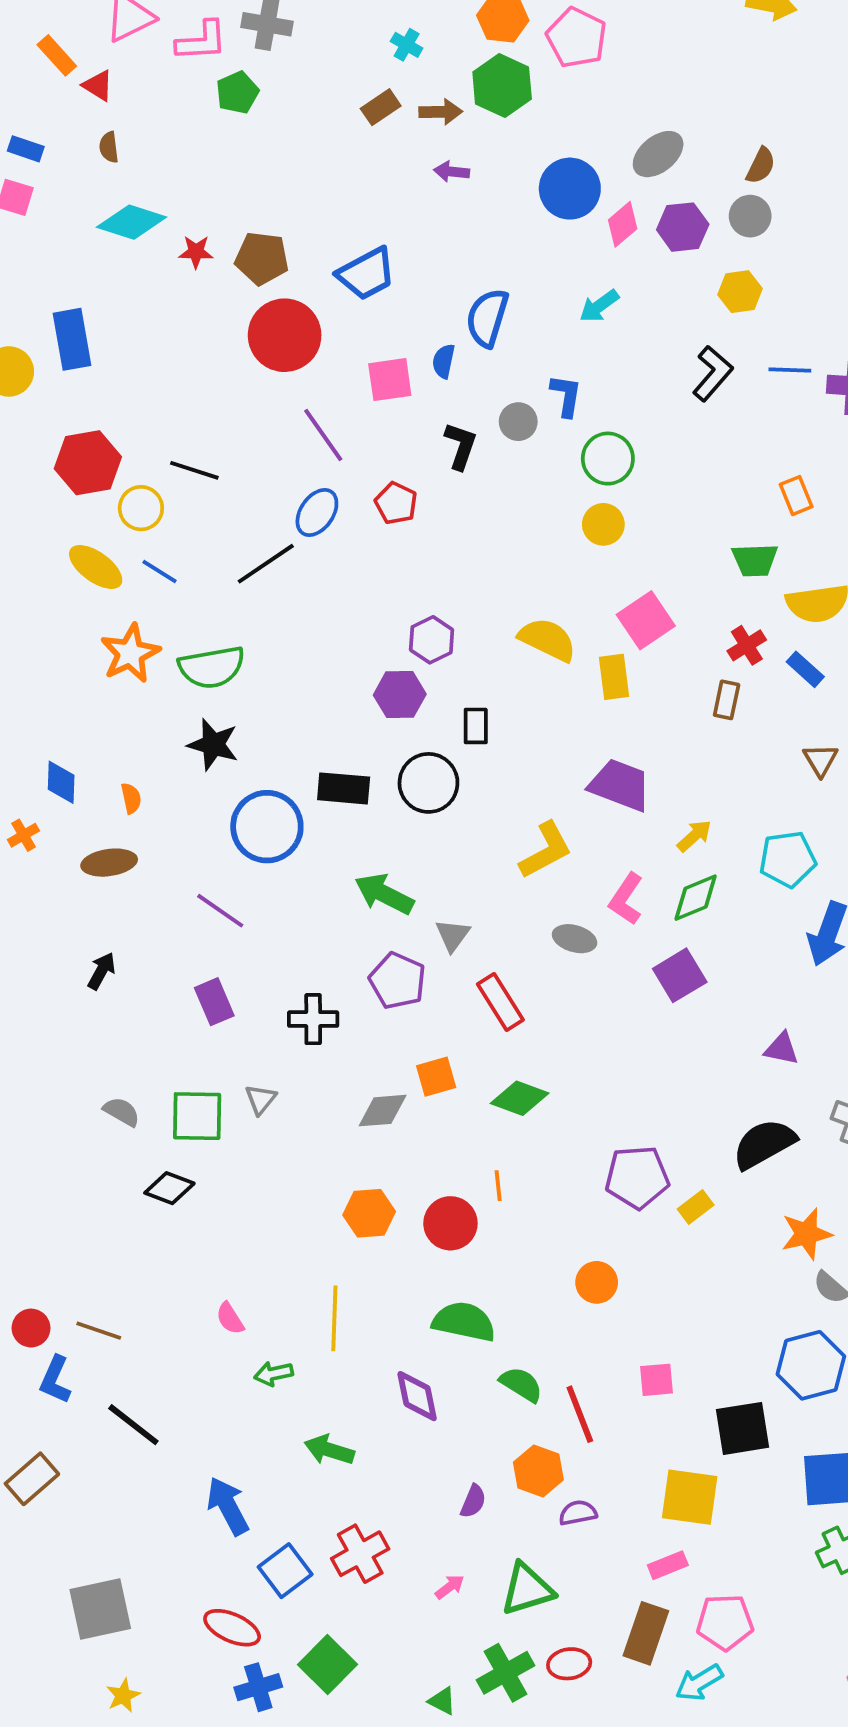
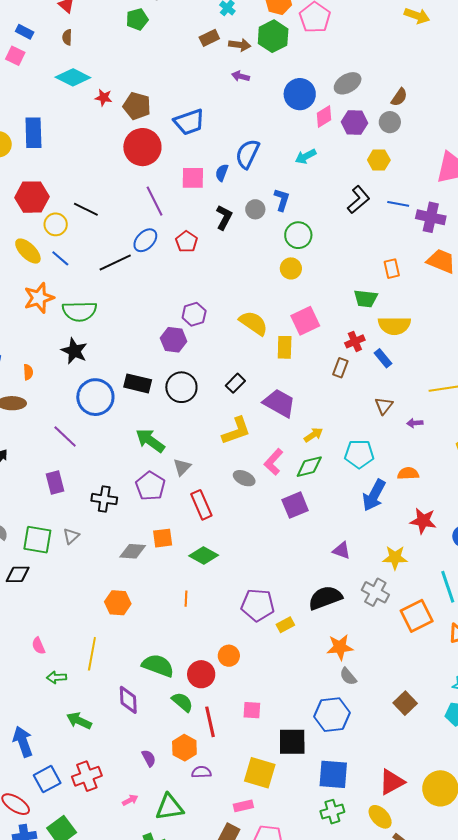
black rectangle: (476, 726) -> (235, 383), moved, turned 36
black diamond: (169, 1188) -> (18, 574), turned -30
red circle: (450, 1223) -> (201, 674), moved
purple semicircle: (473, 1501) -> (149, 758), turned -60

